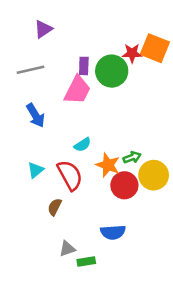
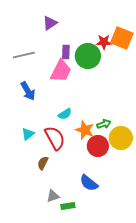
purple triangle: (43, 29) -> (50, 23), moved
blue semicircle: (113, 232) -> (89, 183), turned 42

